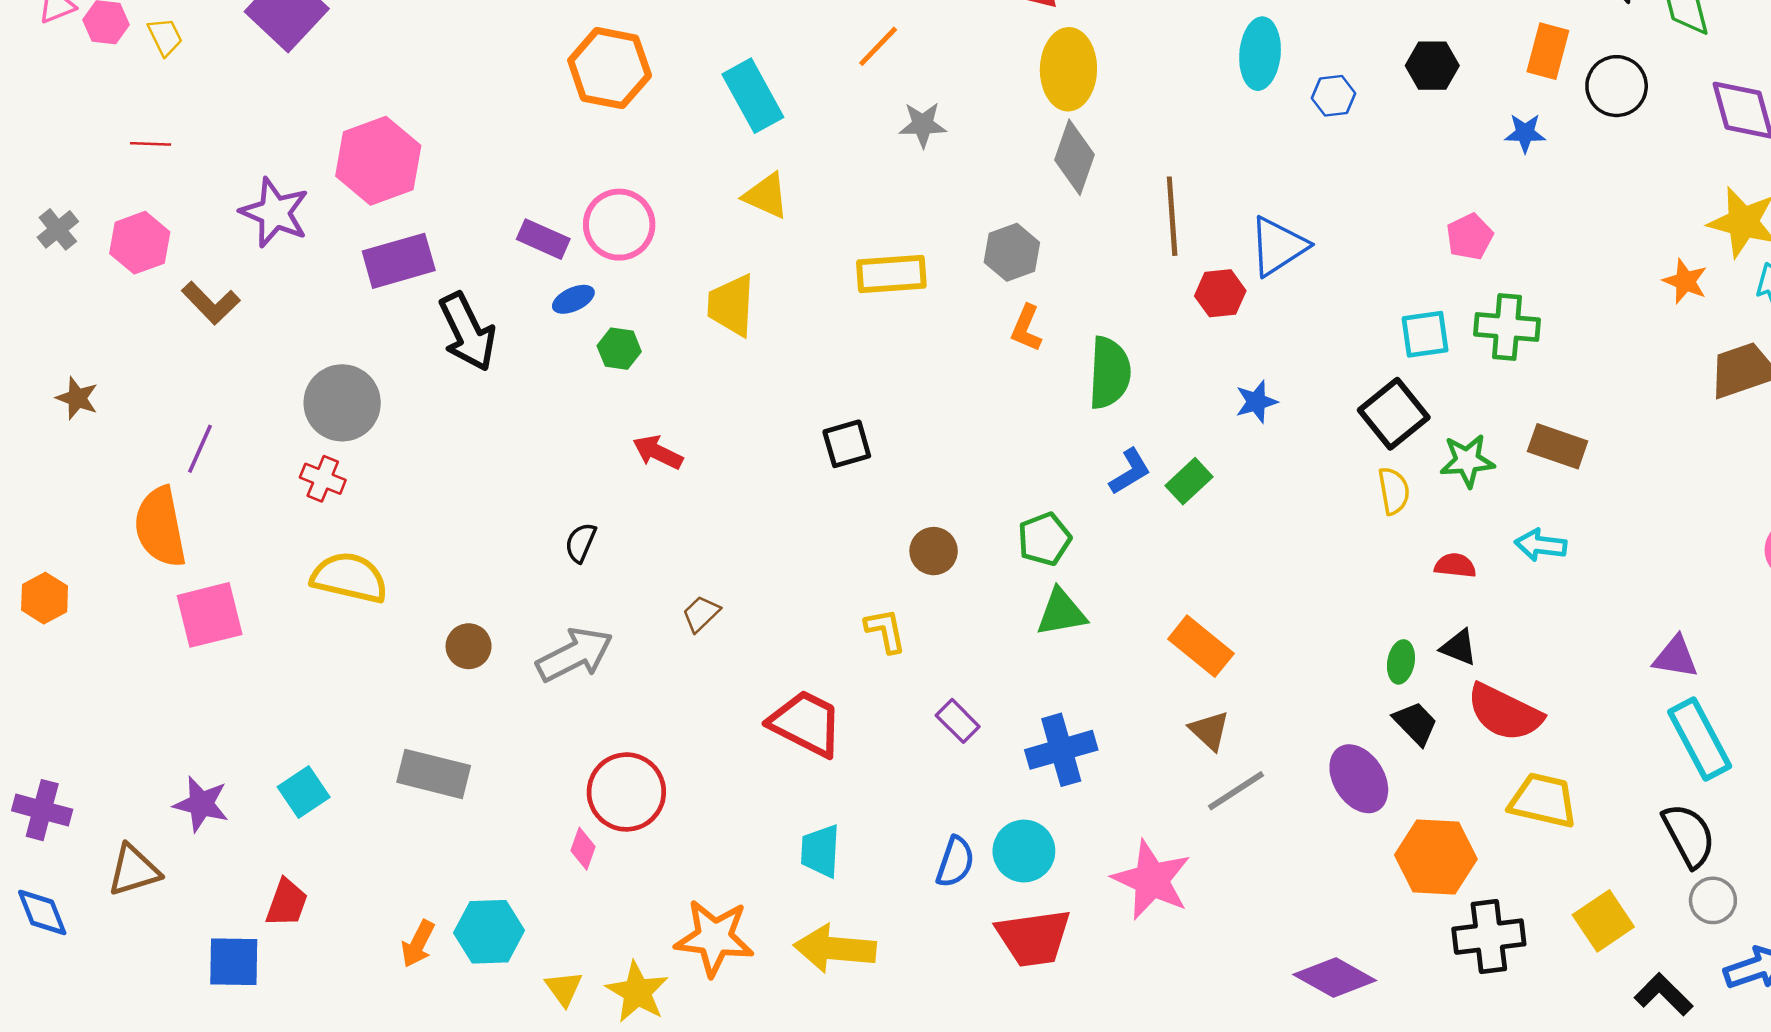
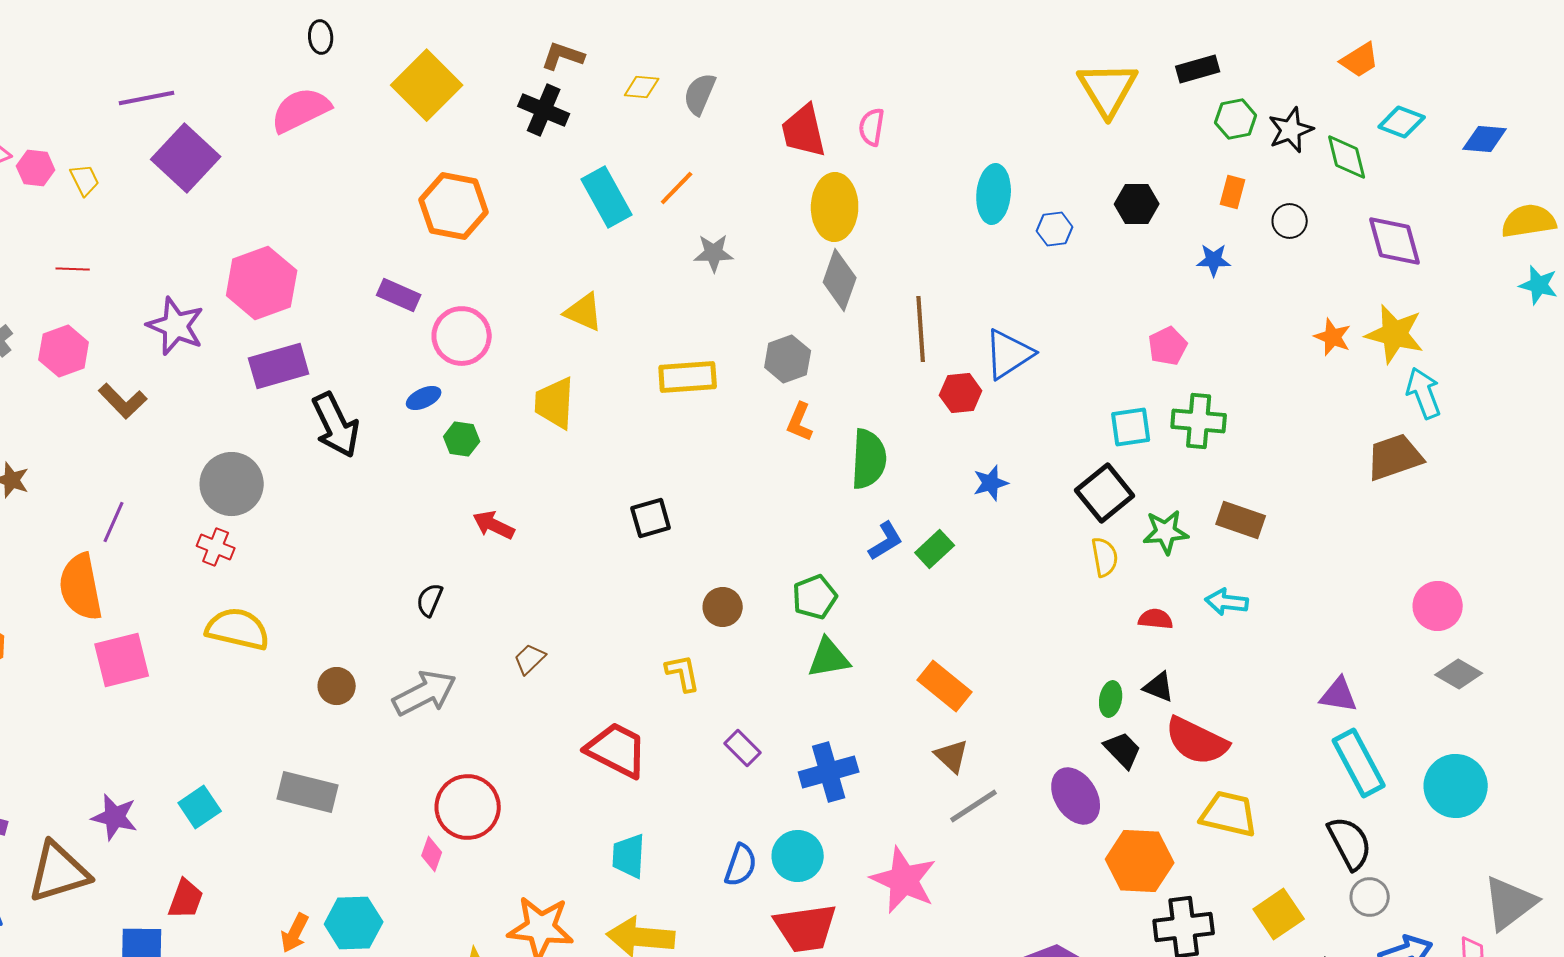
orange rectangle: (1548, 51) -> (1233, 192), size x0.7
black circle: (1617, 86) -> (1290, 221), size x0.7
cyan rectangle: (753, 96) -> (607, 197), moved
purple rectangle: (543, 239) -> (399, 295), moved
orange star: (1685, 281) -> (1333, 337), moved
brown triangle: (134, 870) -> (59, 872), size x1.4

